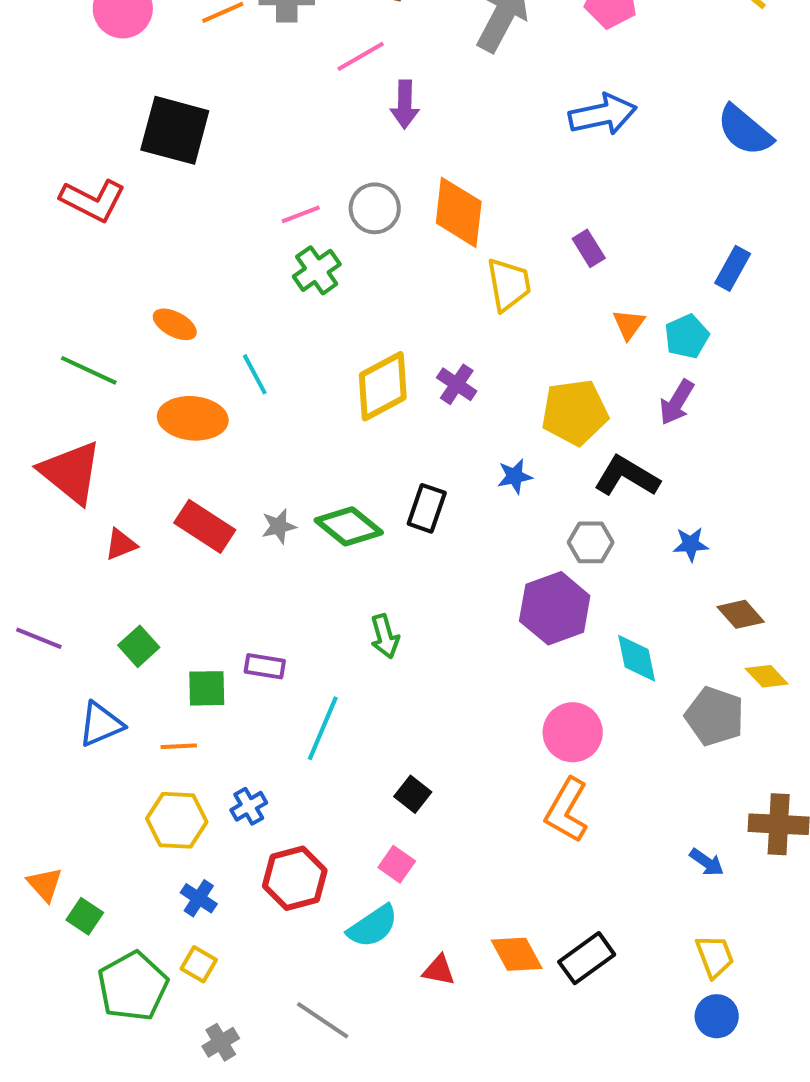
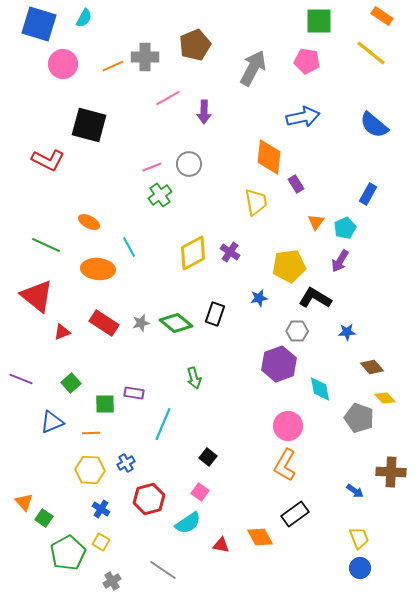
pink line: (361, 56) -> (168, 98), moved
orange diamond: (459, 212) -> (269, 157), moved
black rectangle: (587, 958) -> (295, 514), moved

